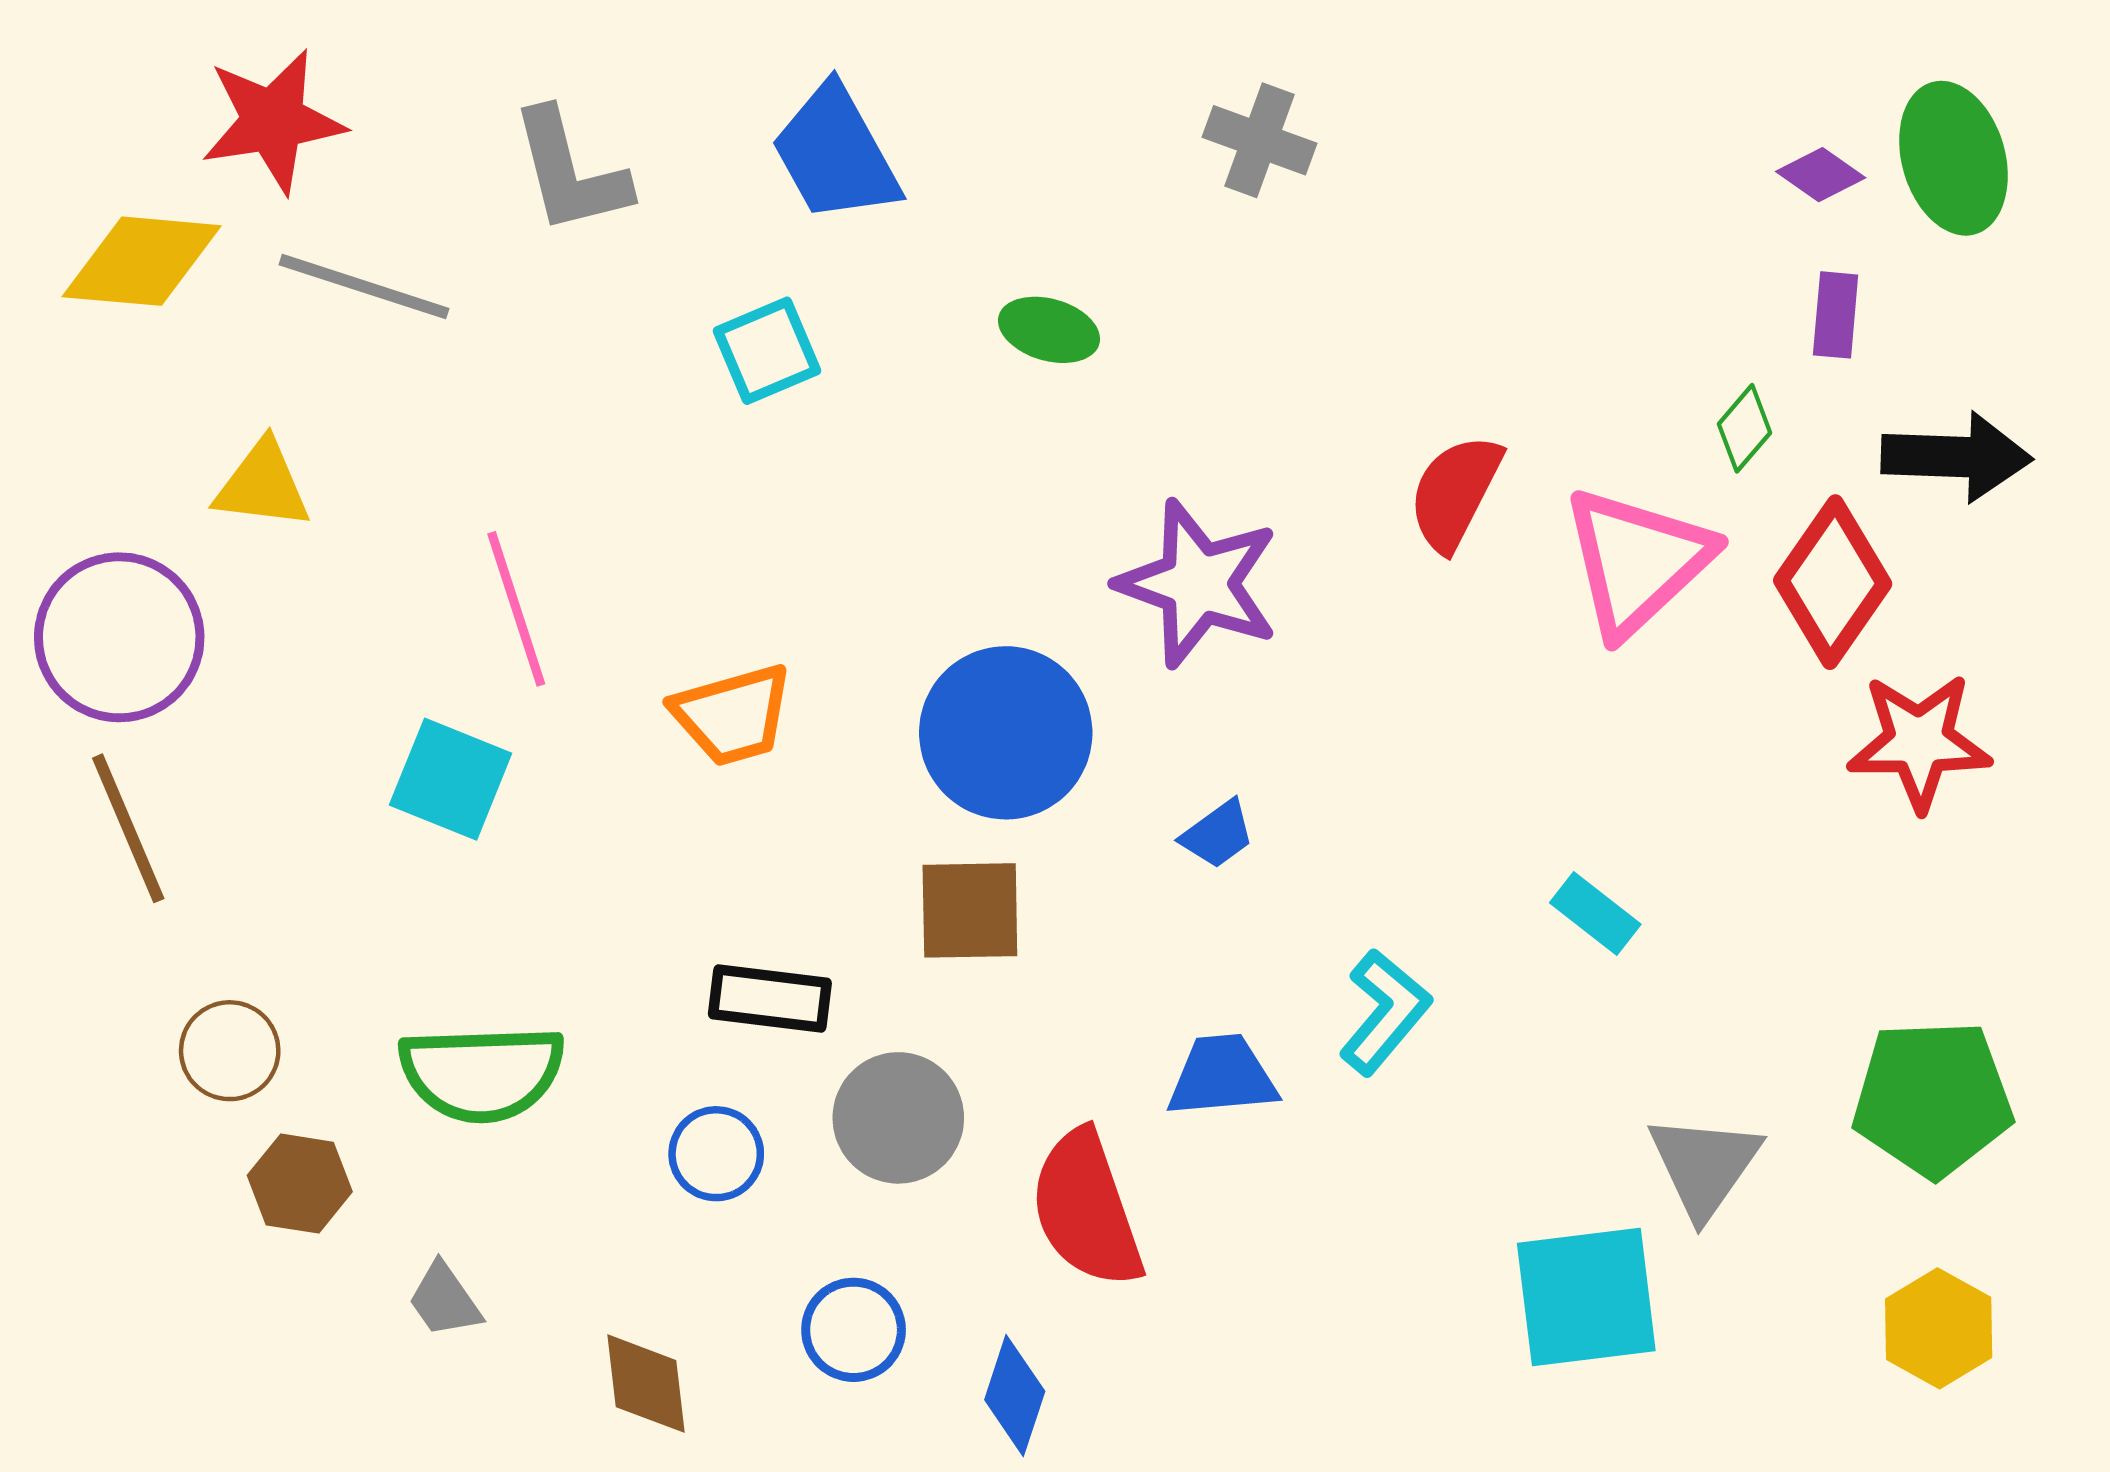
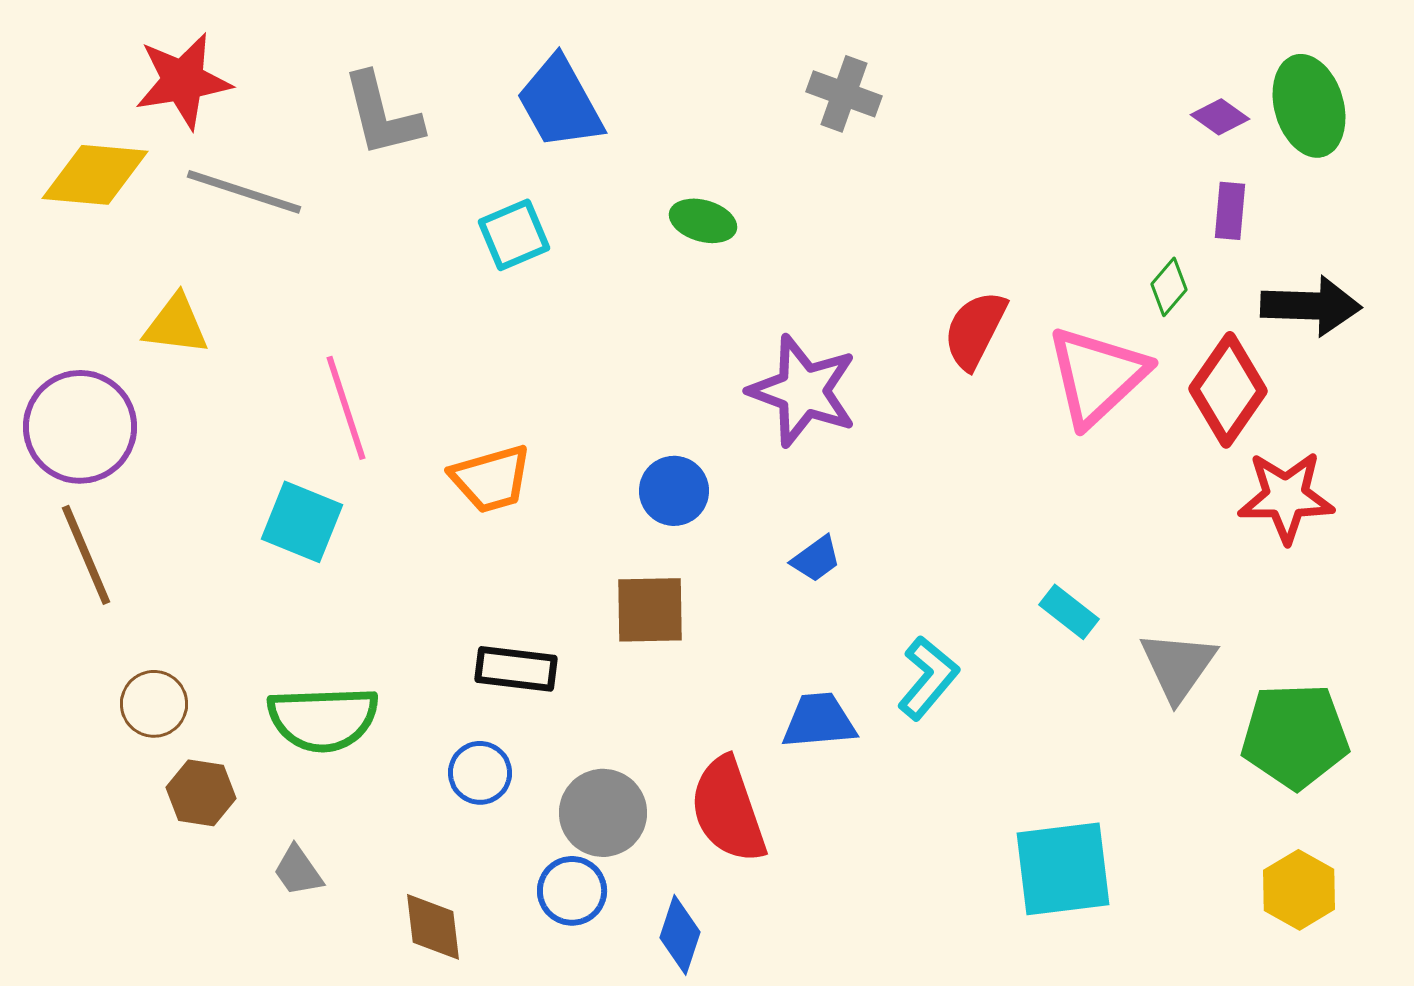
blue circle: (1006, 733) -> (674, 491), size x0.6
gray circle: (898, 1118) -> (603, 813), moved
gray triangle: (1704, 1166) -> (1178, 666), moved

